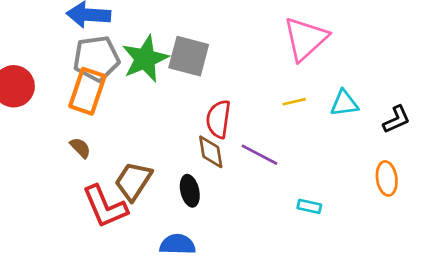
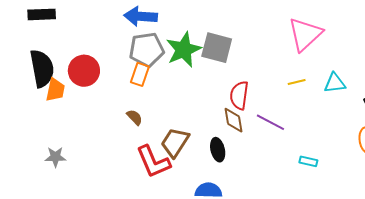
orange rectangle: (87, 91) -> (140, 74), size x0.7

